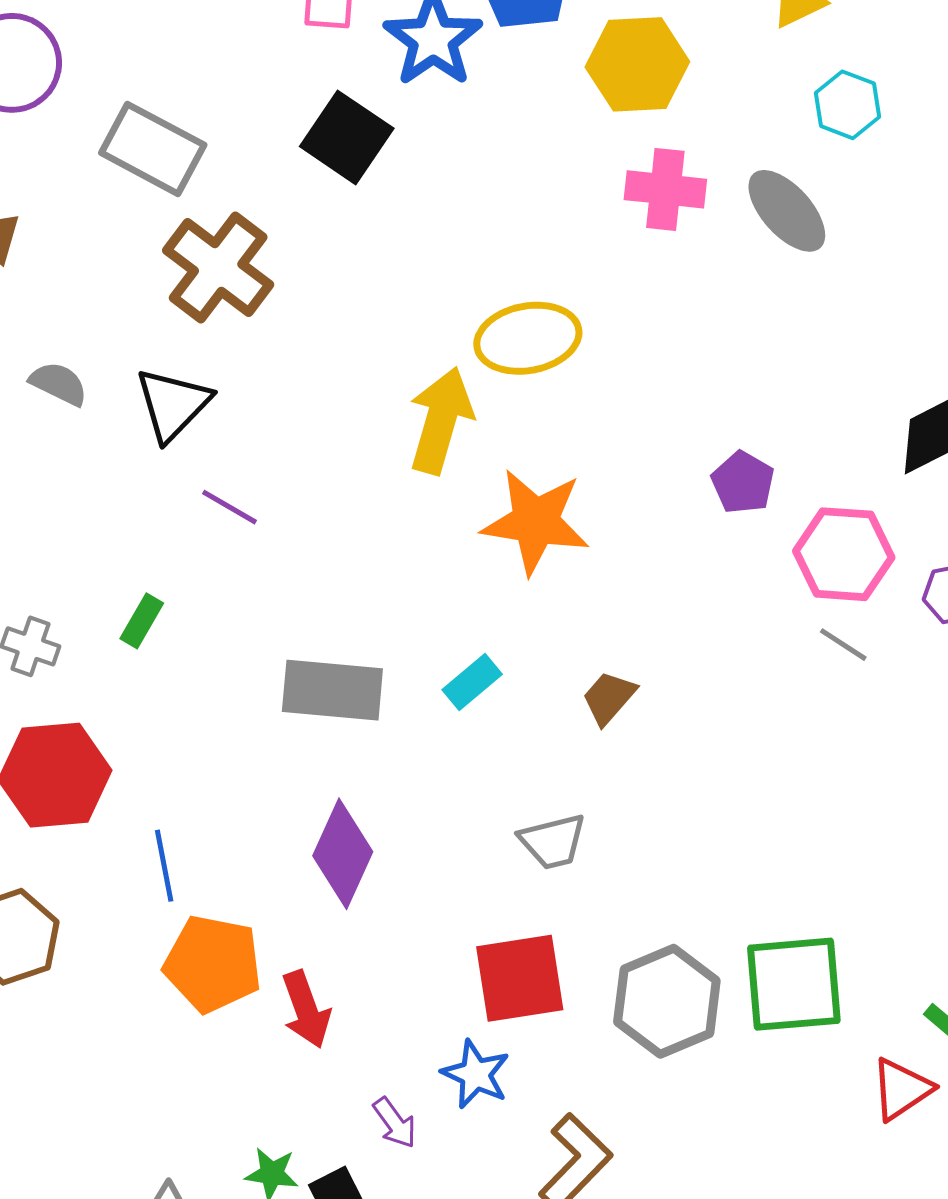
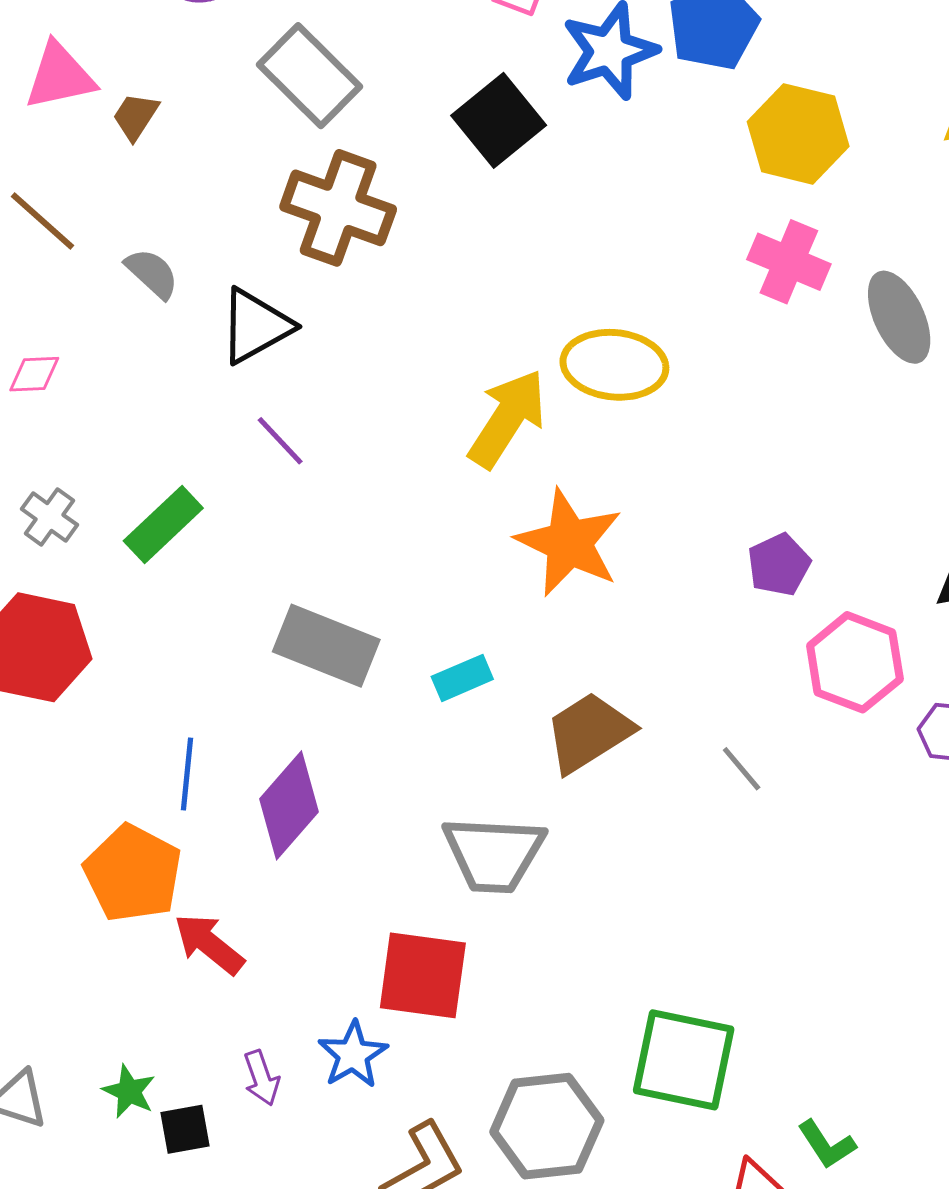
brown cross: (218, 267) -> (338, 208), turned -34
green rectangle: (142, 621) -> (163, 525), size x1.5
gray line: (843, 645) -> (742, 769), moved
brown trapezoid: (609, 698) -> (589, 732), size x1.6
gray trapezoid: (553, 841) -> (494, 854), size x1.5
blue line: (164, 866) -> (187, 774), moved
gray hexagon: (667, 1001) -> (547, 1126), moved
red arrow: (306, 1009) -> (209, 944), turned 132

